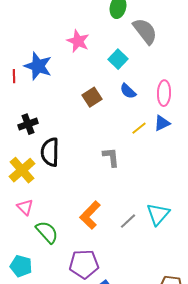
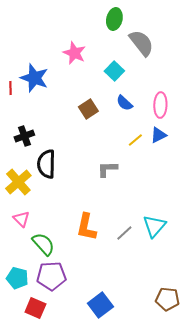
gray L-shape: (111, 157) -> (107, 169), turned -85
orange L-shape: (90, 215) -> (86, 227), turned -32
purple pentagon: (84, 264) -> (51, 276), moved

